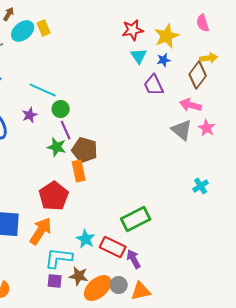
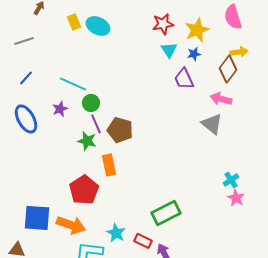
pink semicircle: (203, 23) -> (233, 17), size x1.4
cyan ellipse: (23, 31) -> (98, 26), moved, turned 65
pink star: (207, 128) -> (236, 198), moved
brown pentagon: (85, 150) -> (120, 130), moved
orange arrow: (41, 231) -> (71, 225), turned 76
red rectangle: (113, 247) -> (143, 241), size x0.7

